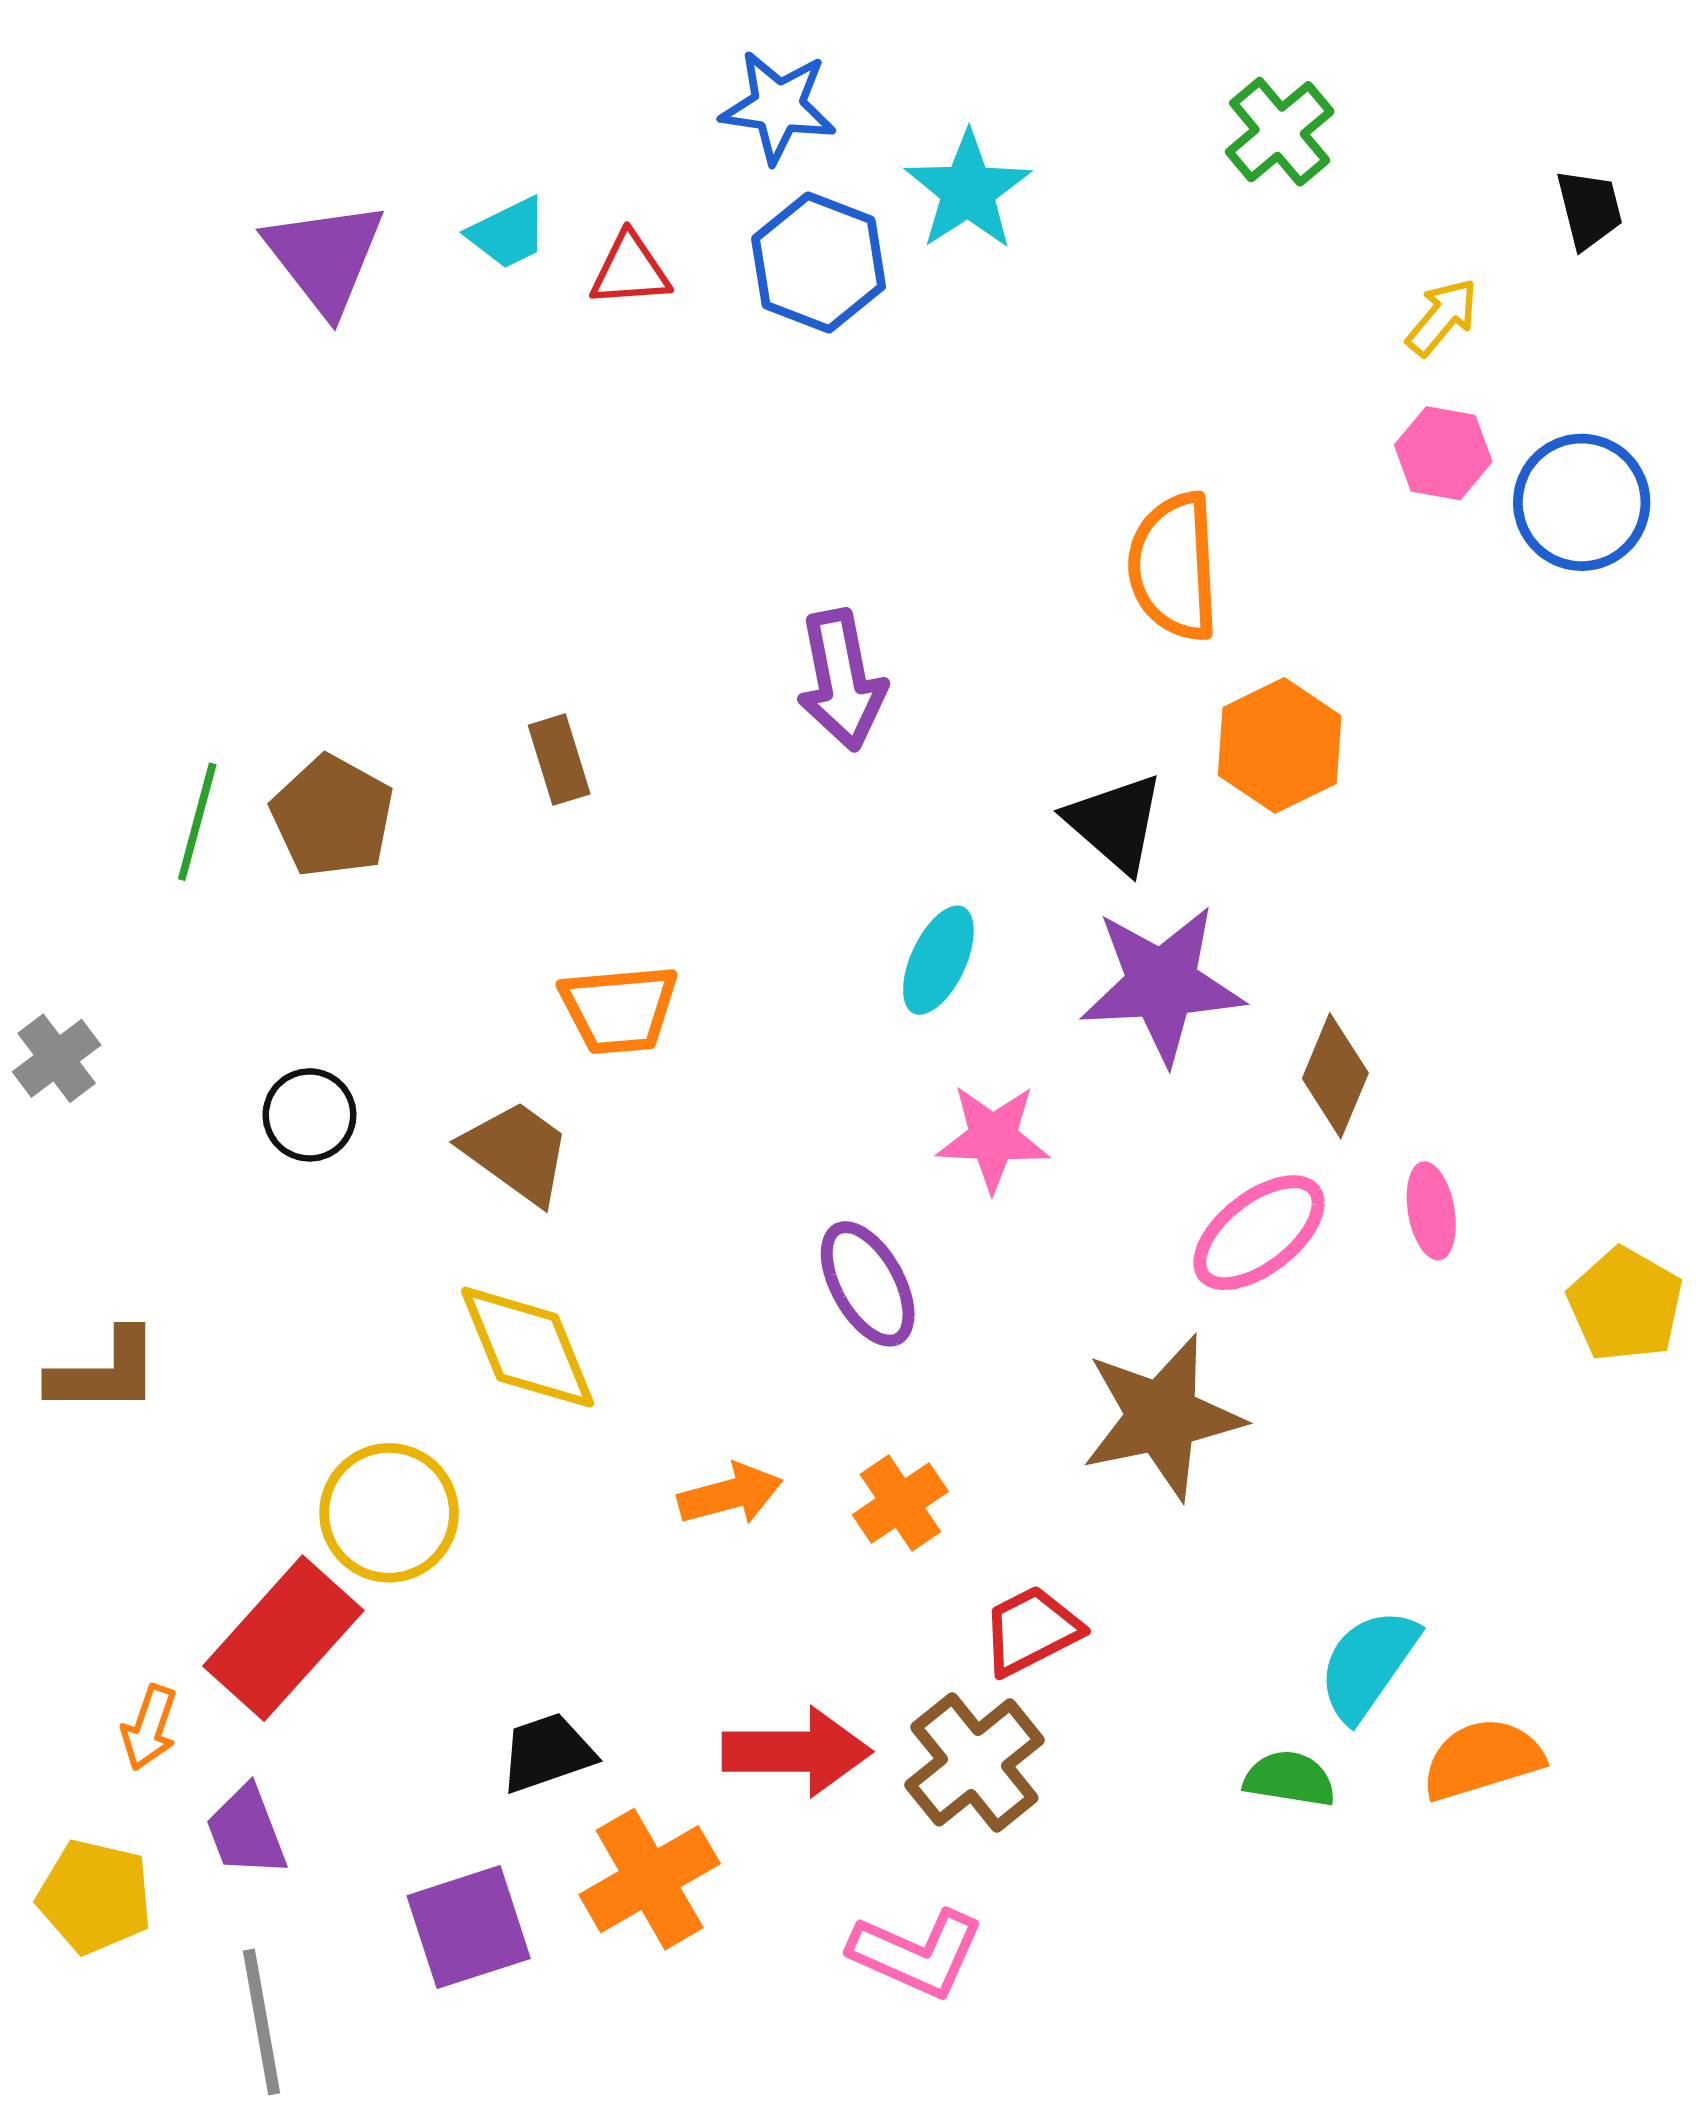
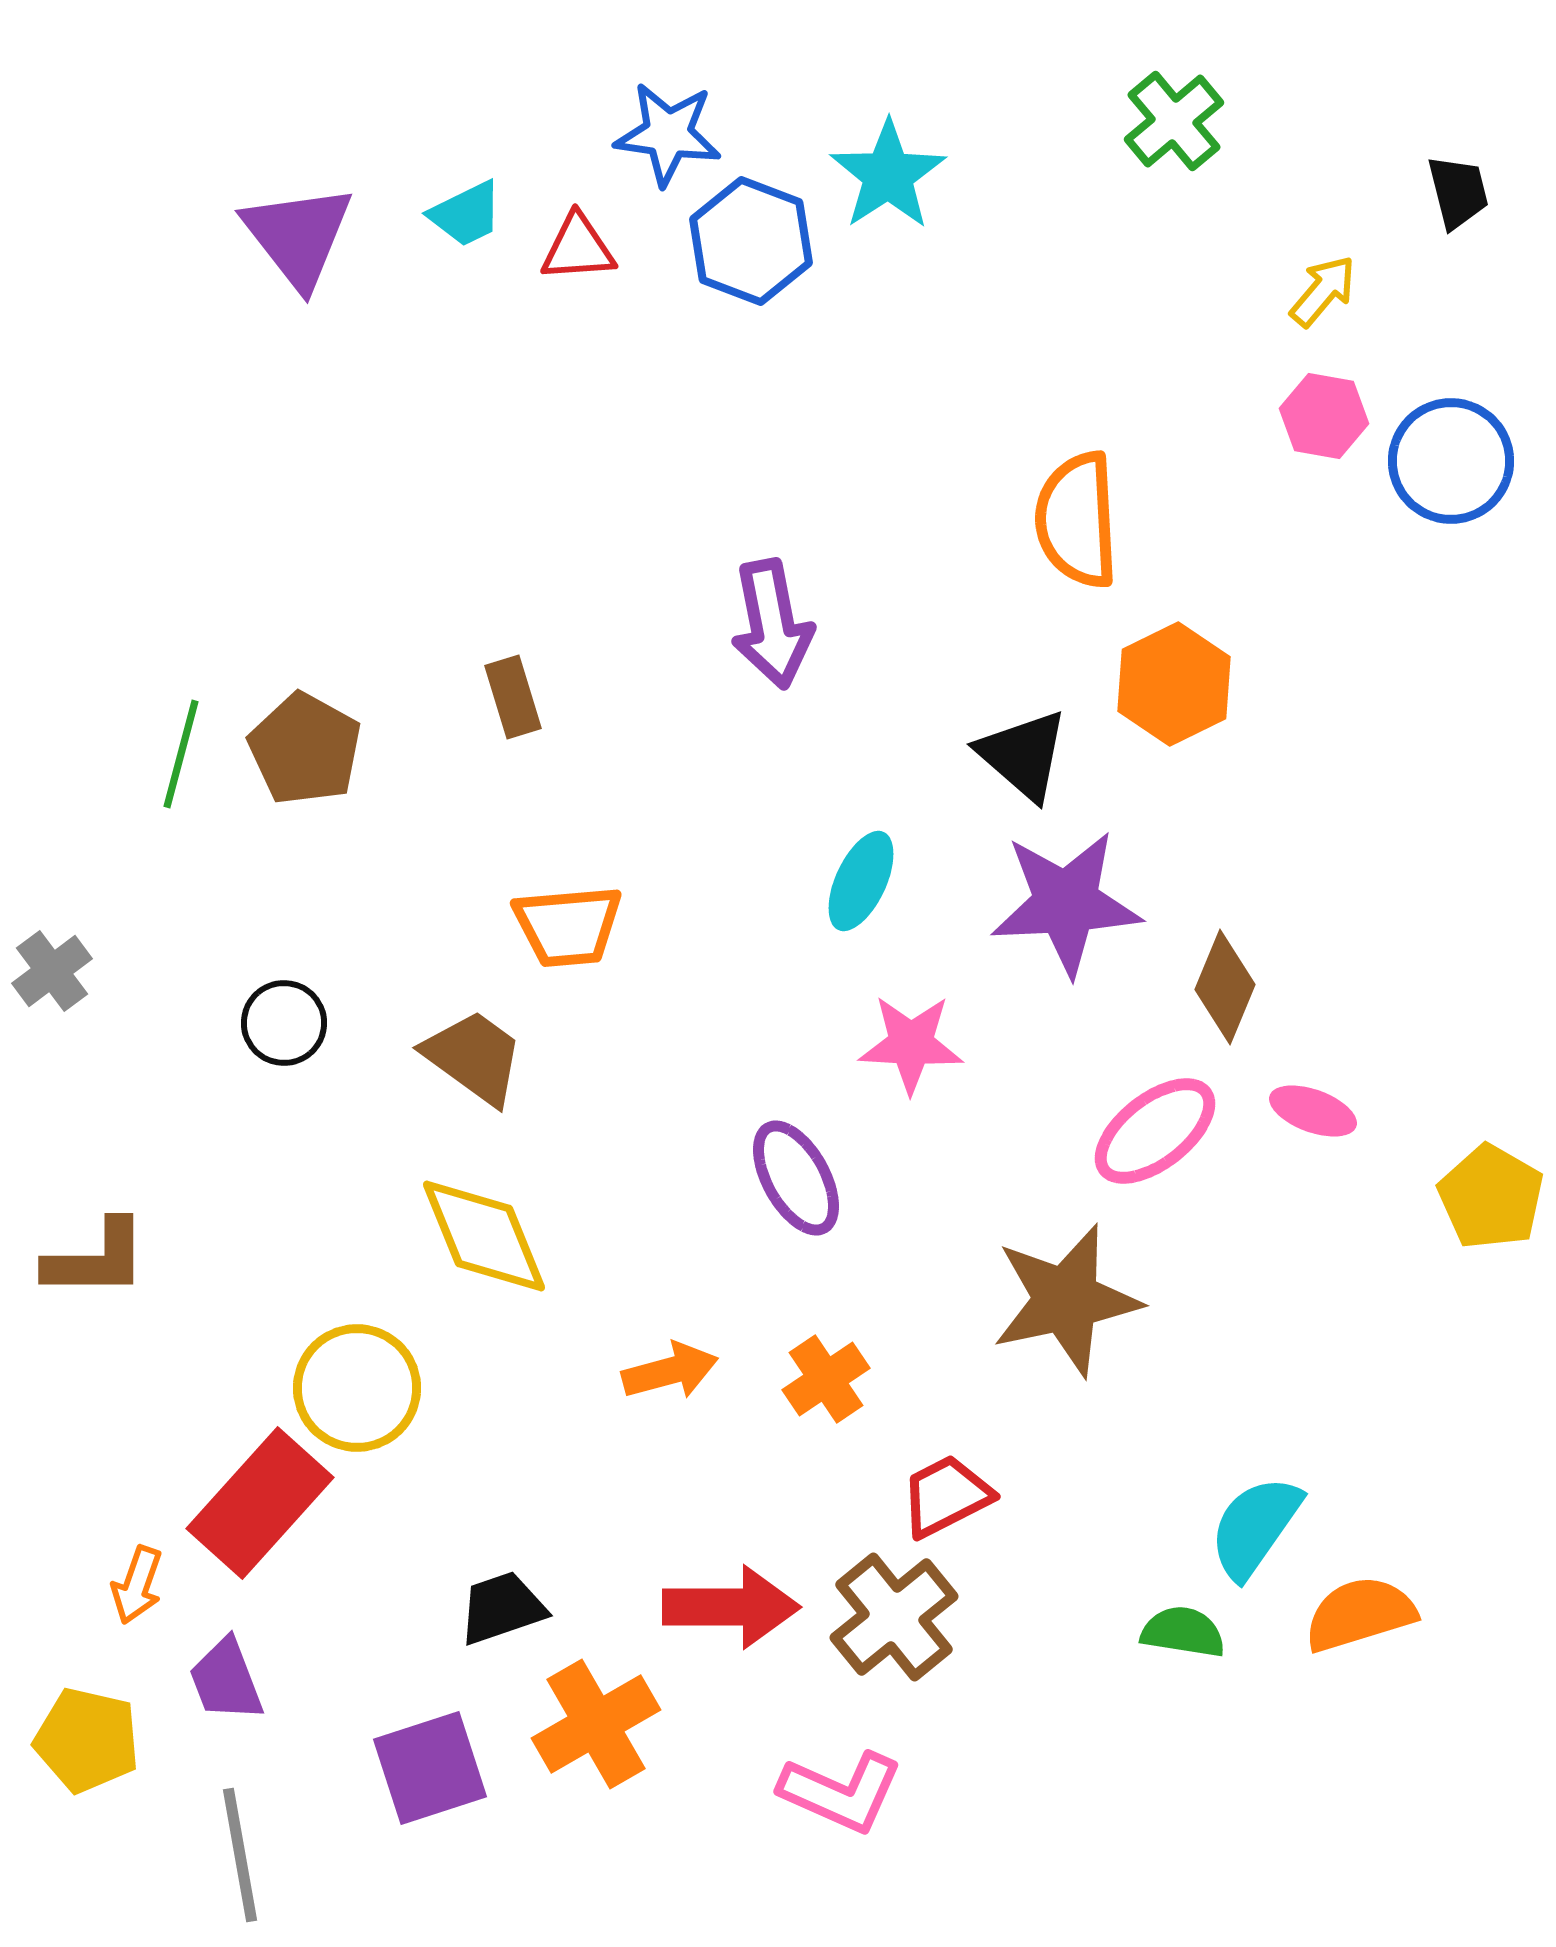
blue star: (778, 107) -> (668, 134), moved
pink ellipse: (1431, 1211) -> (1313, 1111), turned -60

